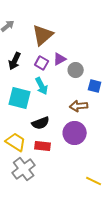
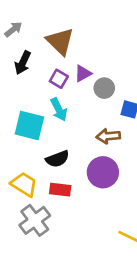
brown triangle: (43, 35) -> (60, 41), turned -35
black arrow: (15, 61) -> (23, 63), moved

